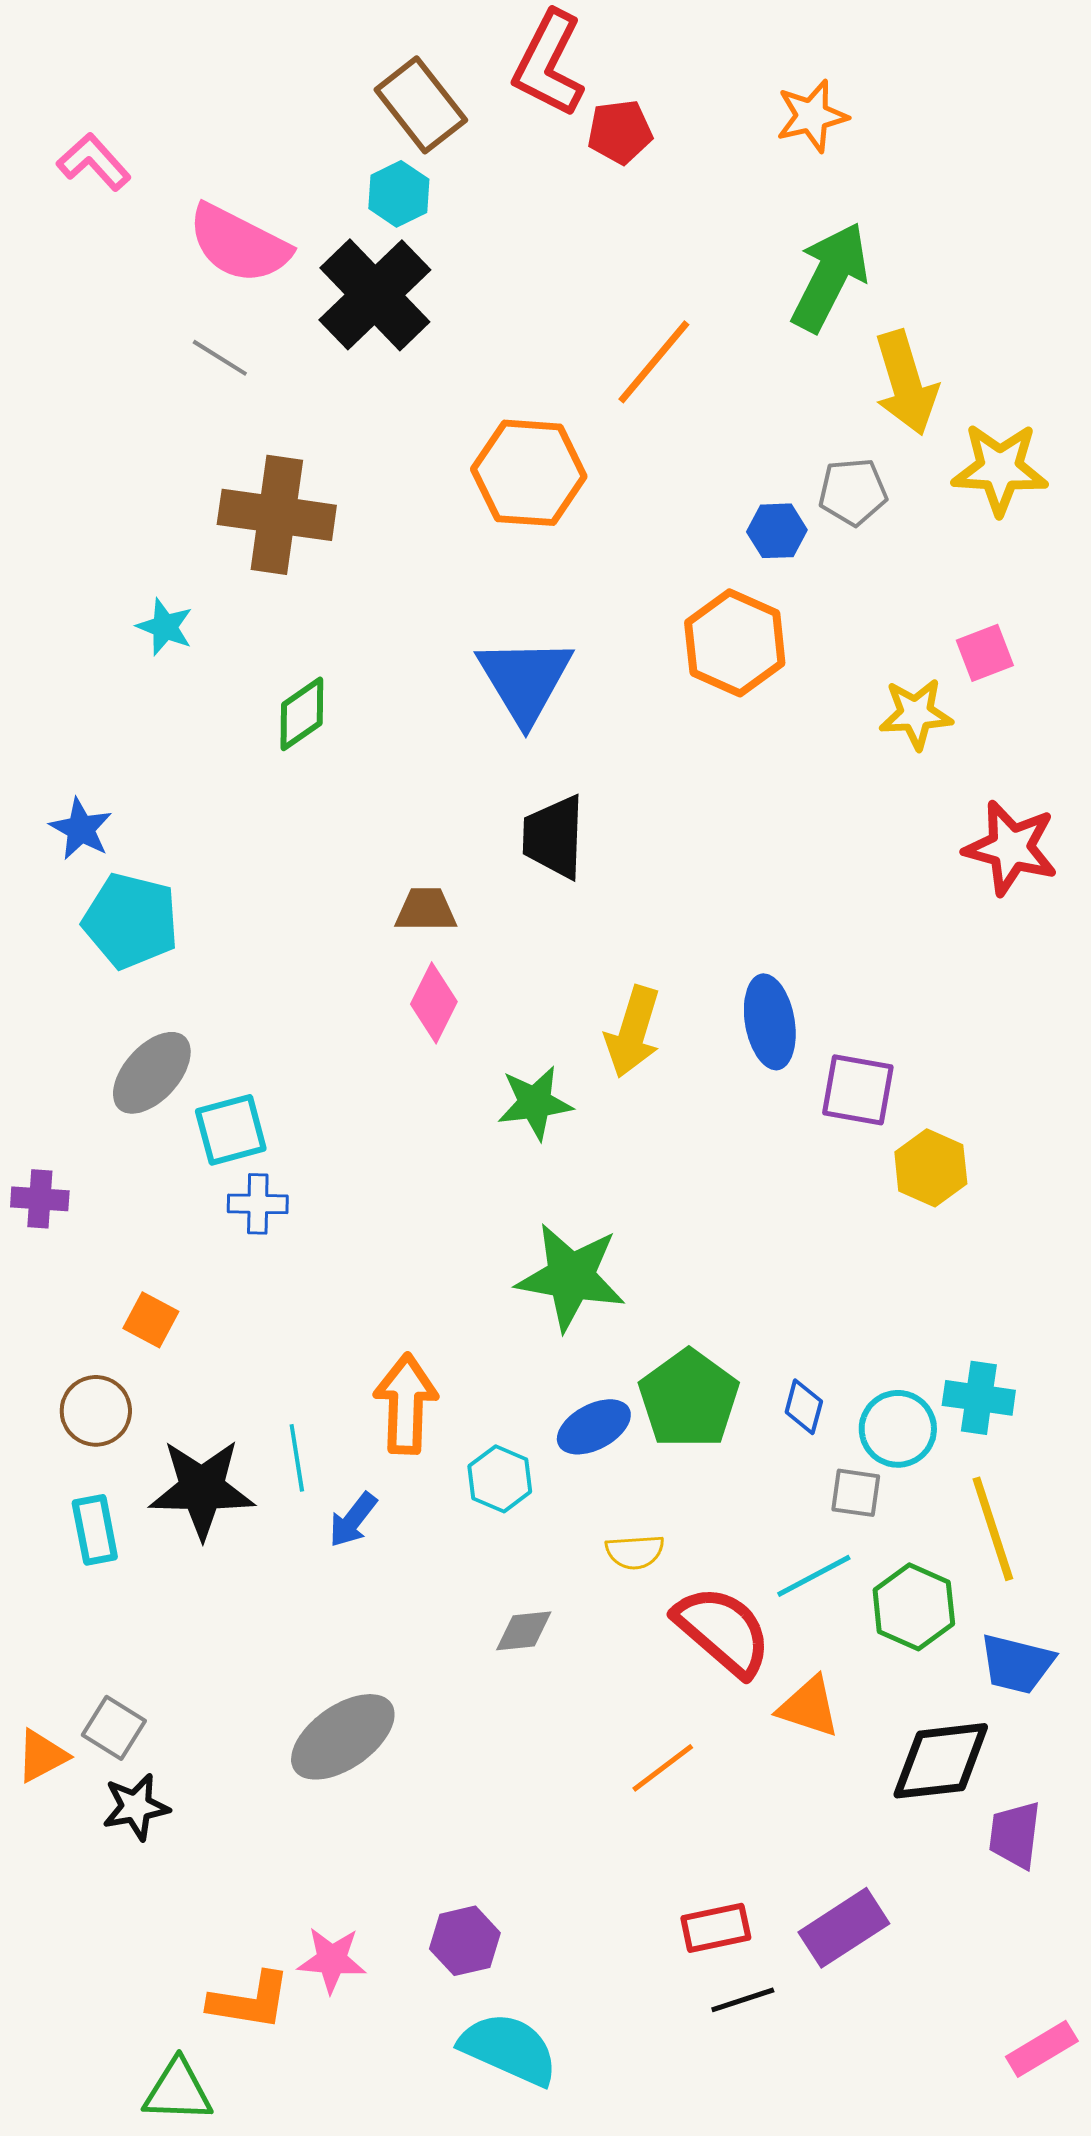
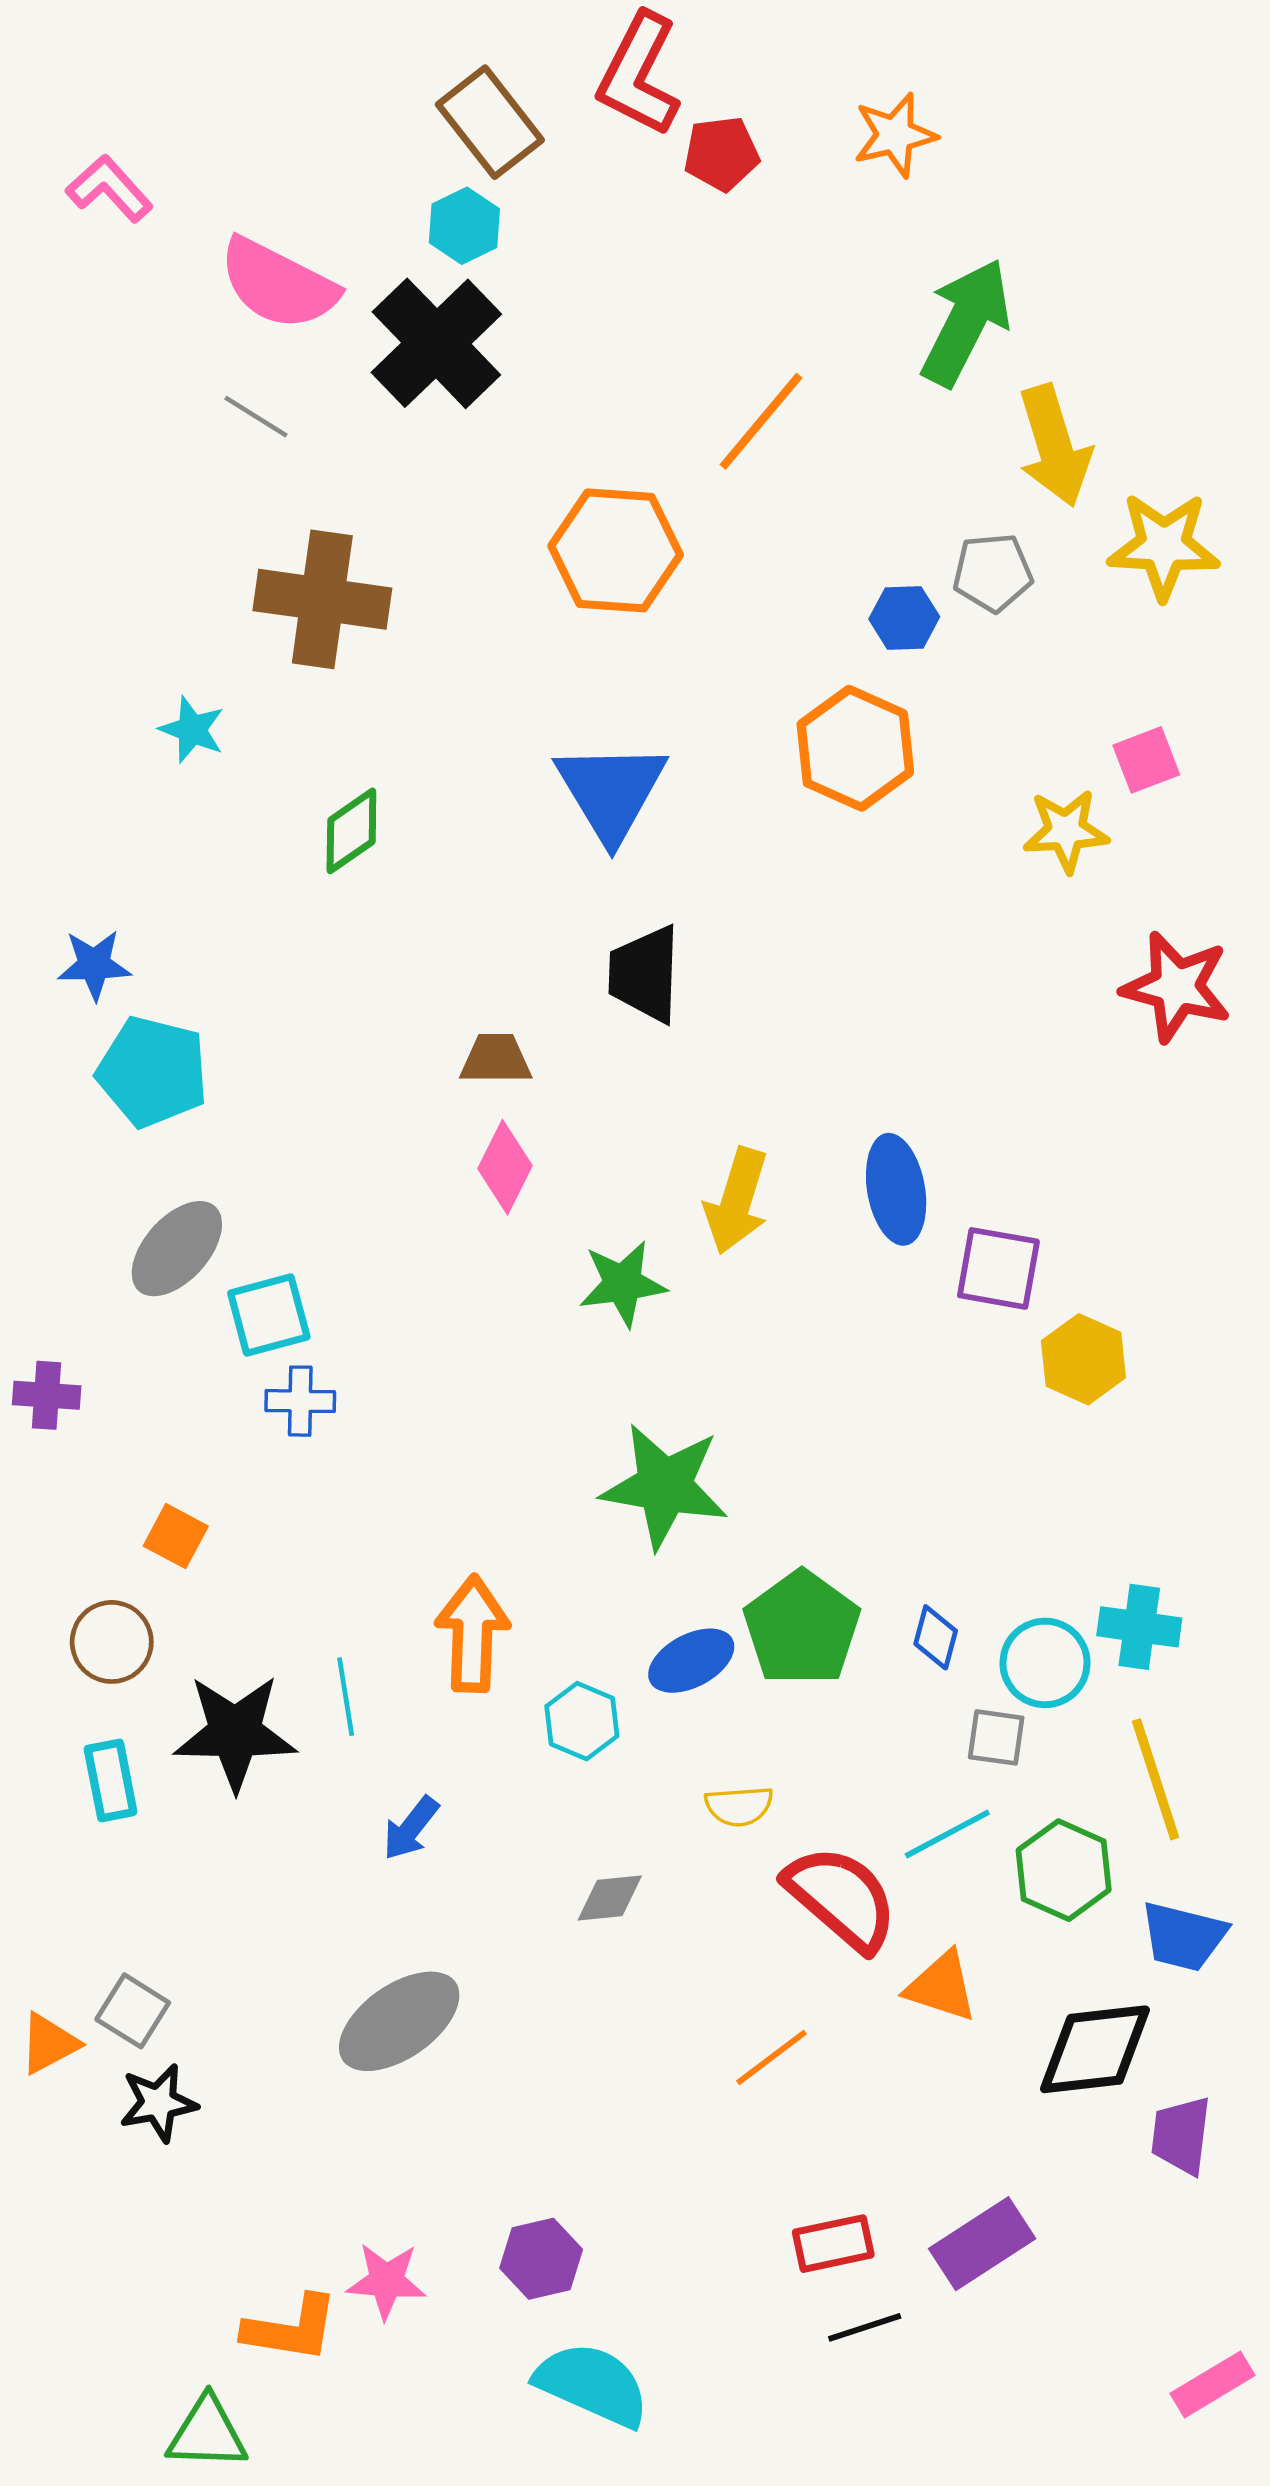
orange star: (812, 116) -> (895, 135), moved
blue star: (81, 829) -> (94, 965), turned -30
blue arrow: (353, 1520) -> (411, 1828), moved

